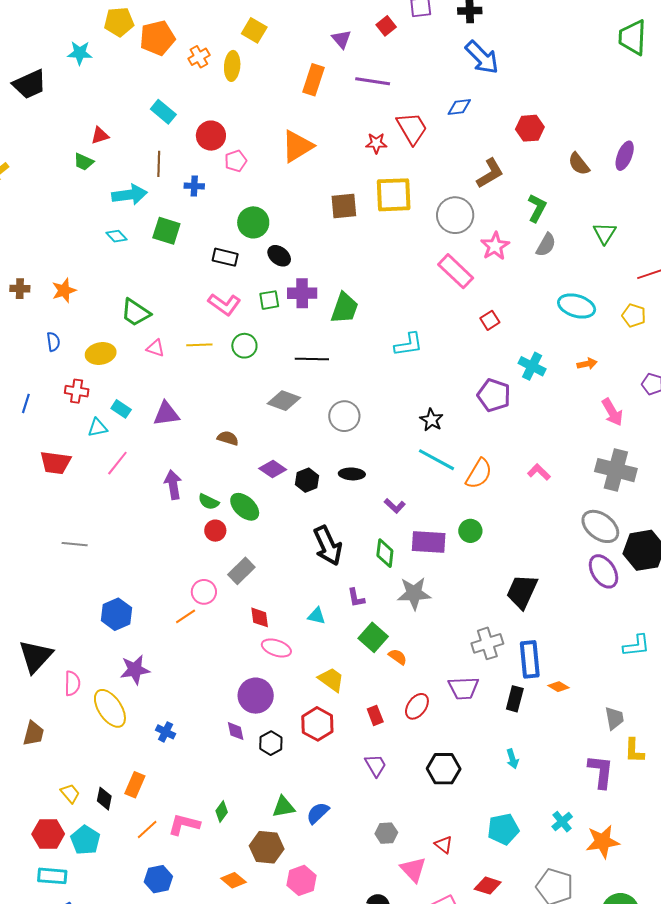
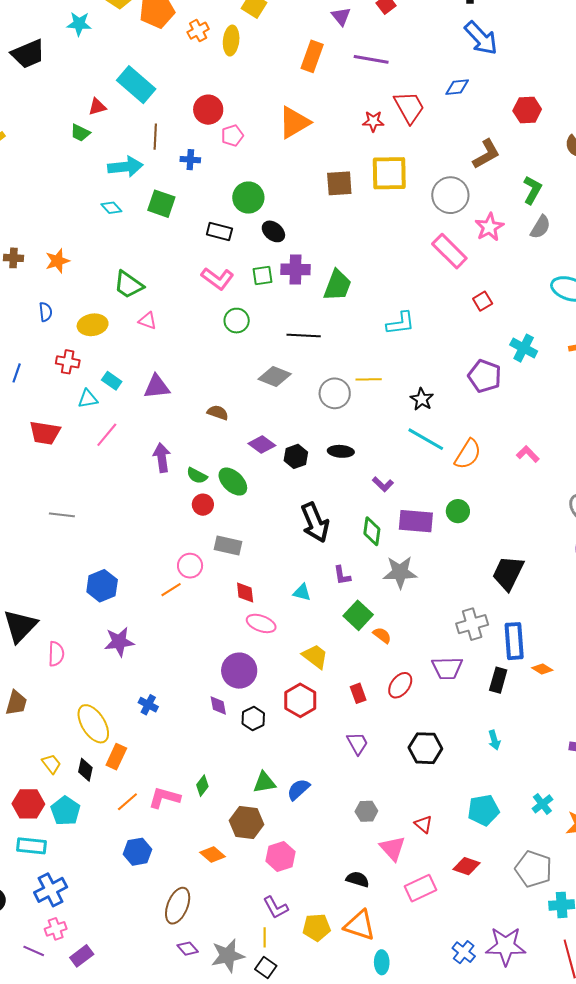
cyan rectangle: (163, 112) -> (136, 85), moved, size x1.5
yellow line: (199, 345) -> (369, 379), moved
gray rectangle: (241, 571) -> (228, 546), turned 56
yellow ellipse: (110, 708) -> (93, 724), moved

